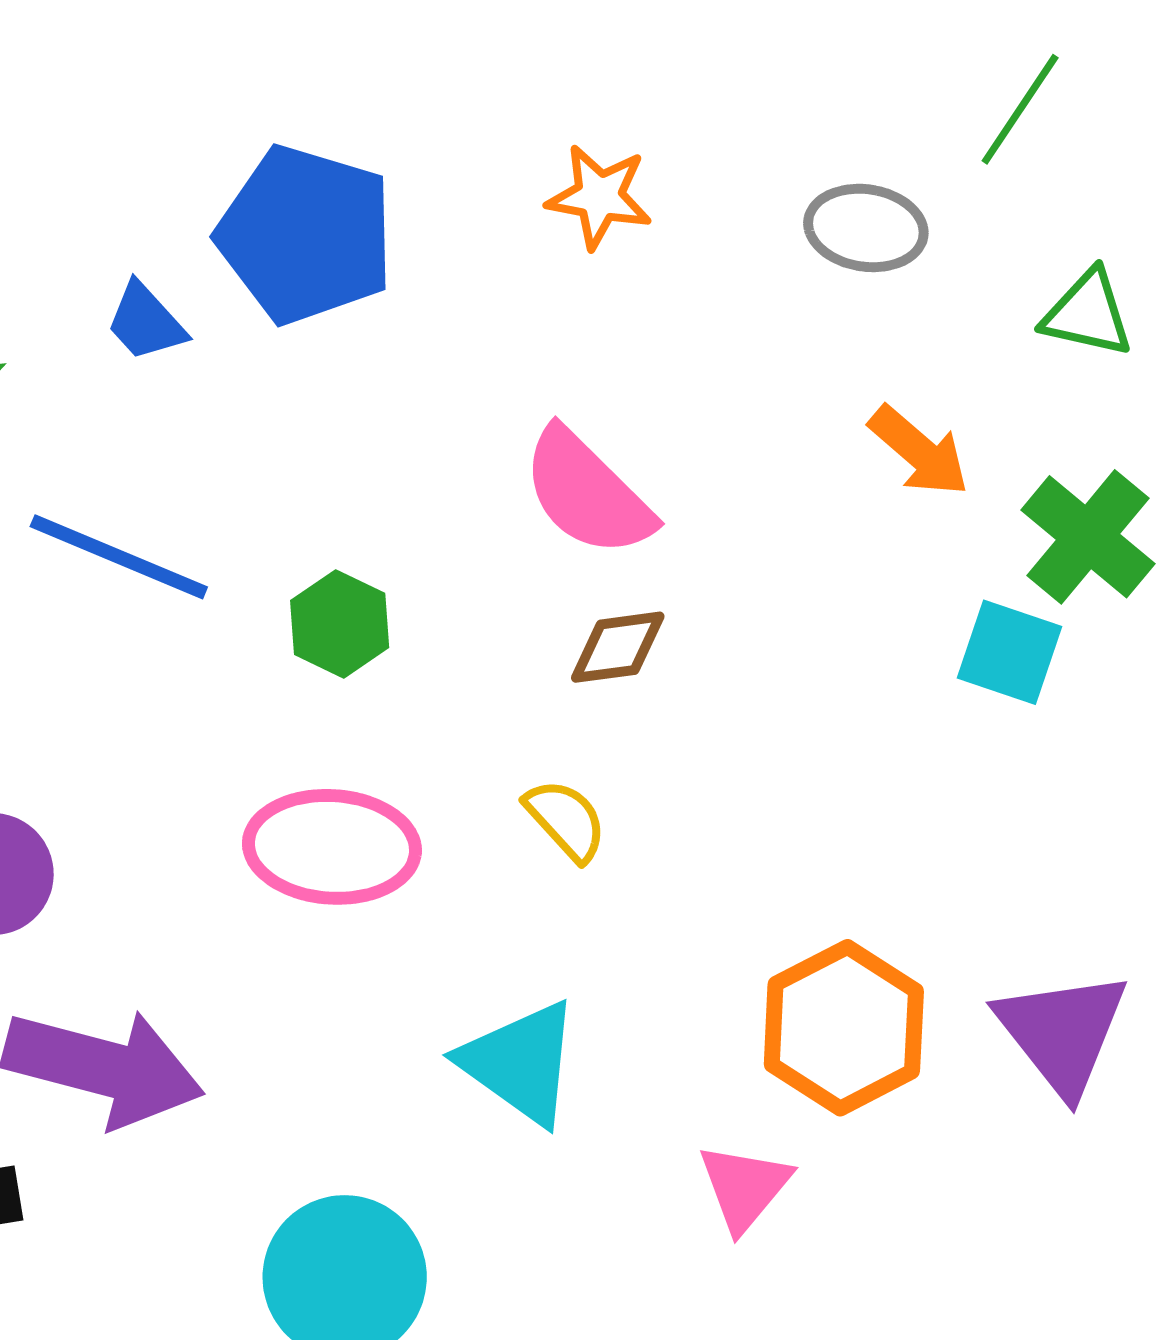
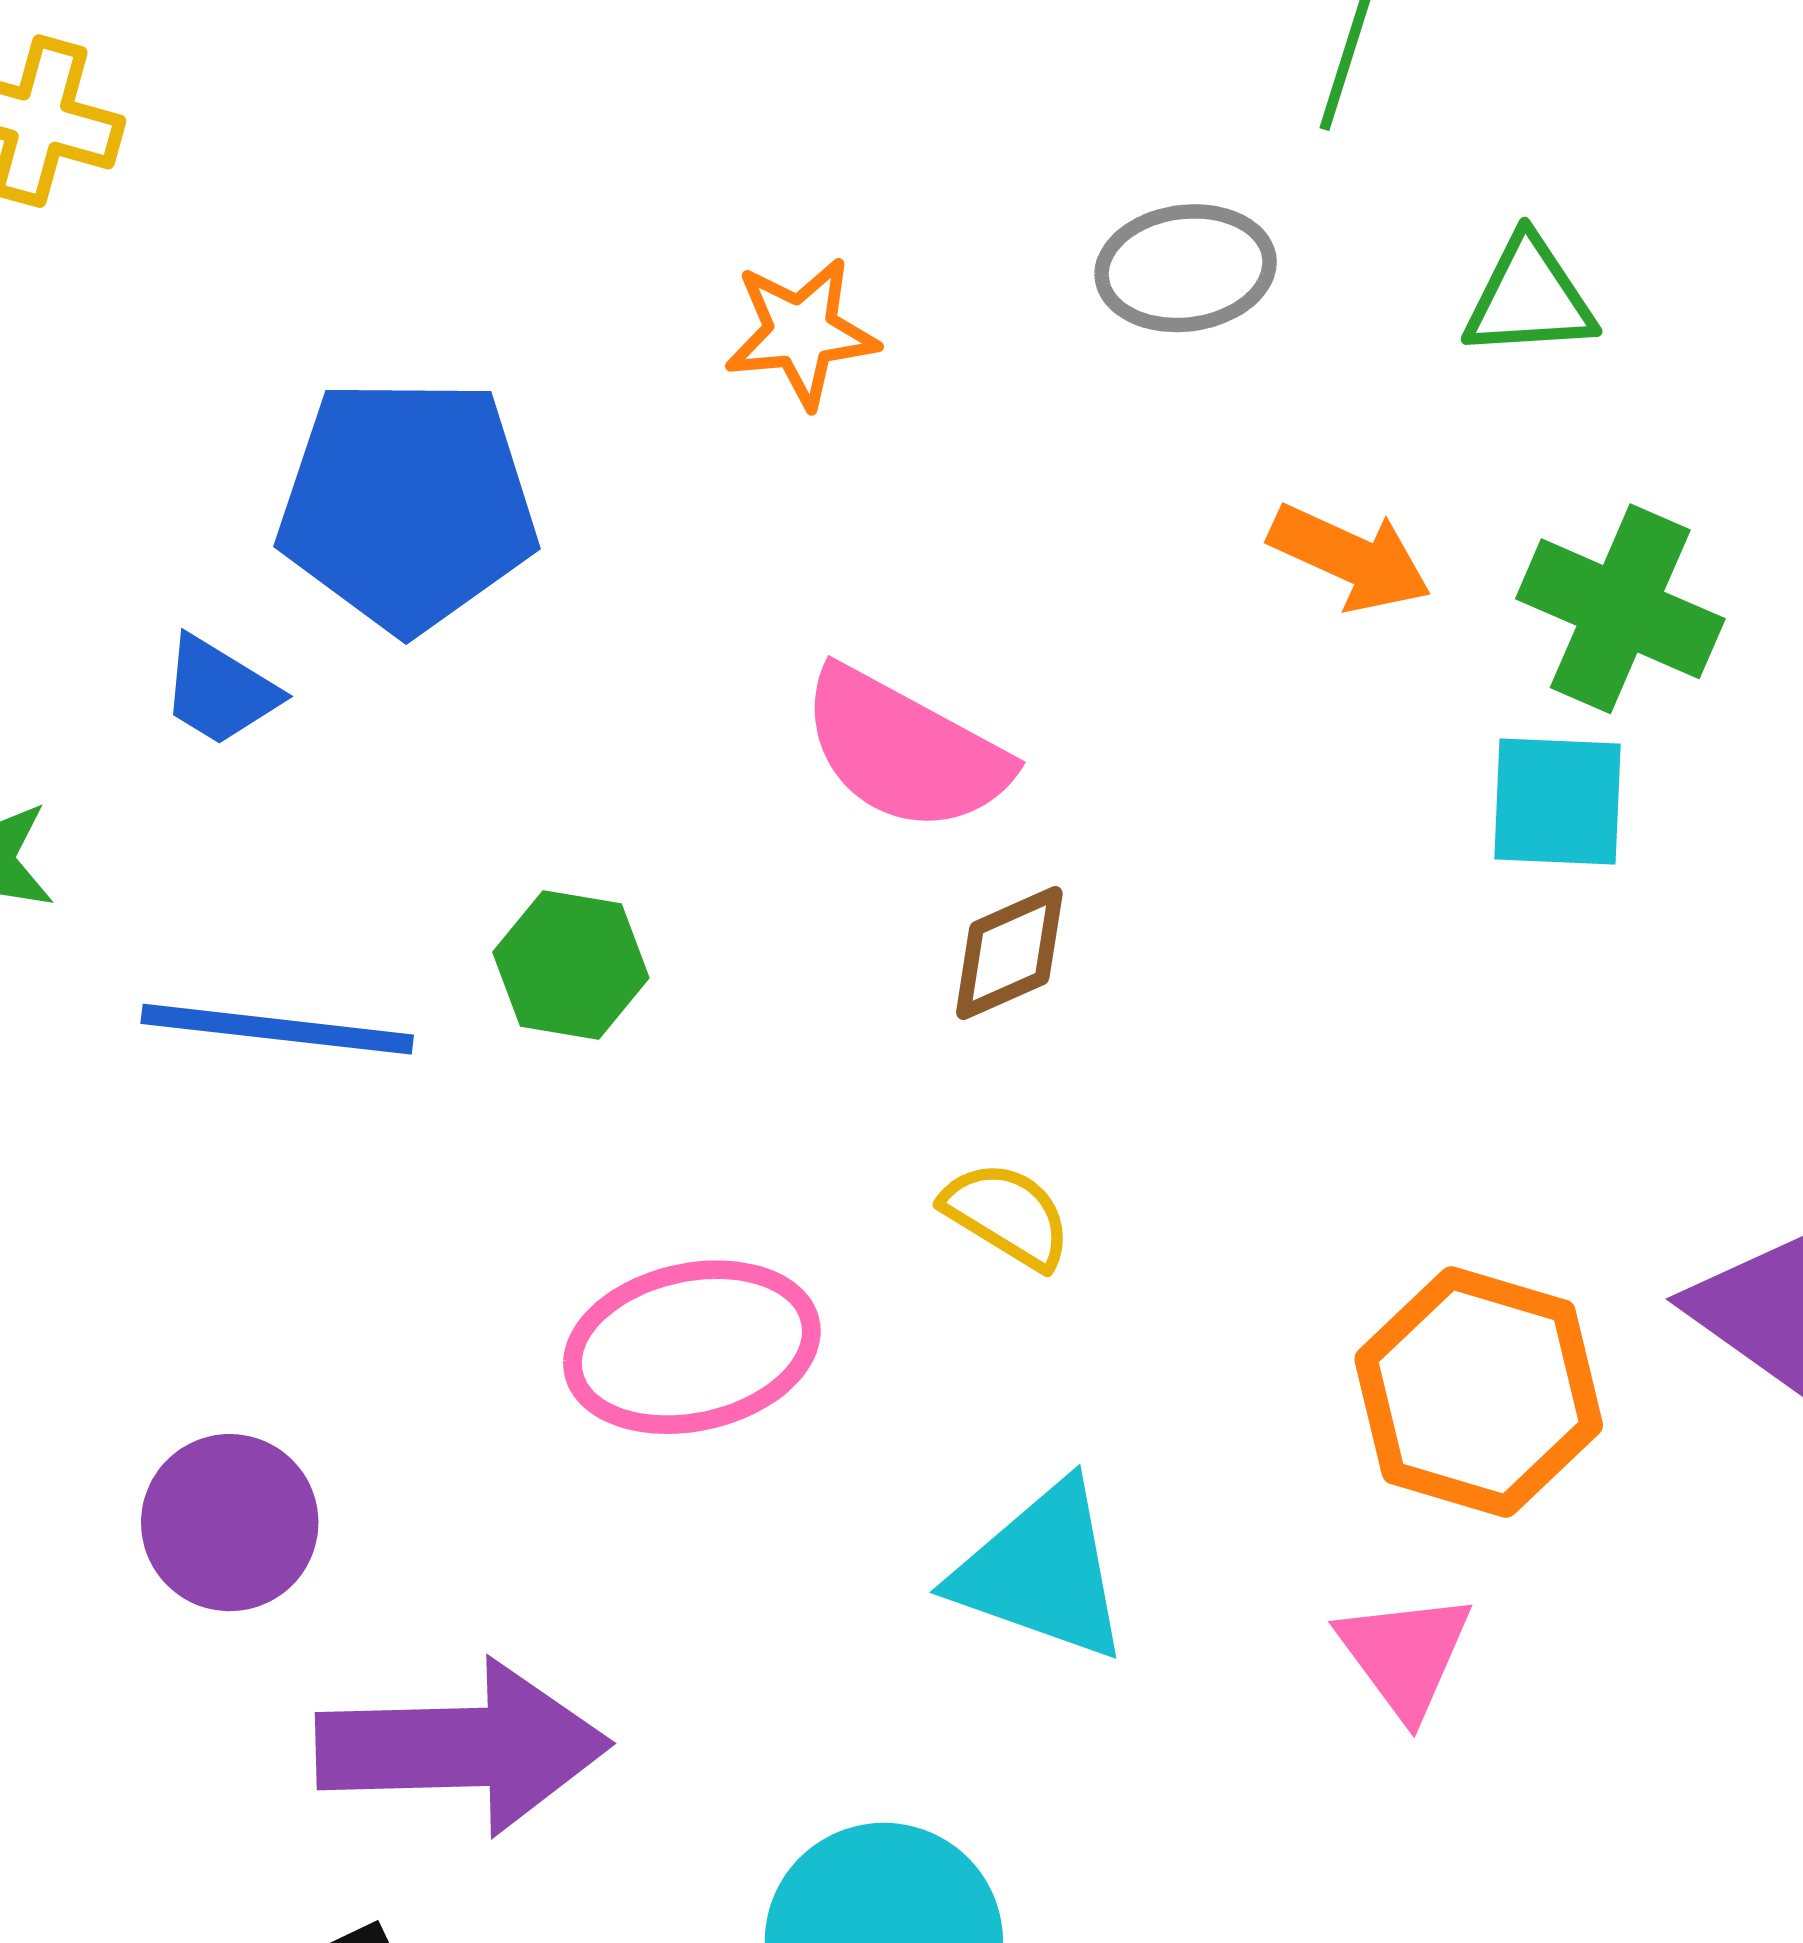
green hexagon: (340, 624) -> (571, 965), moved

